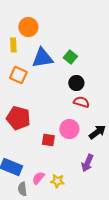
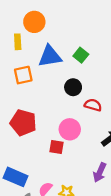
orange square: (18, 75) -> (23, 75), turned -36
black circle: (76, 83) -> (73, 87), moved
pink circle: (69, 129) -> (70, 129), moved

